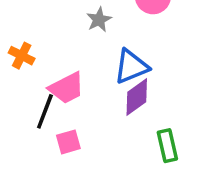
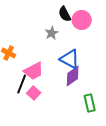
blue triangle: (131, 66) -> (70, 59), turned 50
pink square: (68, 142) -> (34, 93), moved, turned -32

